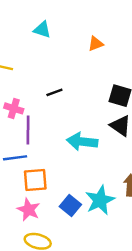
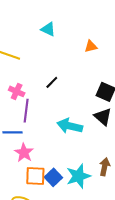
black line: (54, 92) -> (52, 82), turned -32
orange square: (35, 180) -> (35, 176), moved
pink star: (29, 210) -> (24, 153), moved

